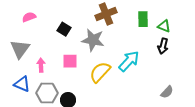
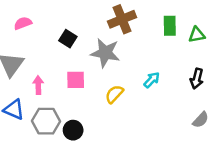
green triangle: (164, 26) -> (197, 35), turned -32
black arrow: (163, 46) -> (197, 79), moved
cyan arrow: (129, 61) -> (152, 80), size x0.6
yellow semicircle: (100, 72) -> (114, 94), size x0.7

